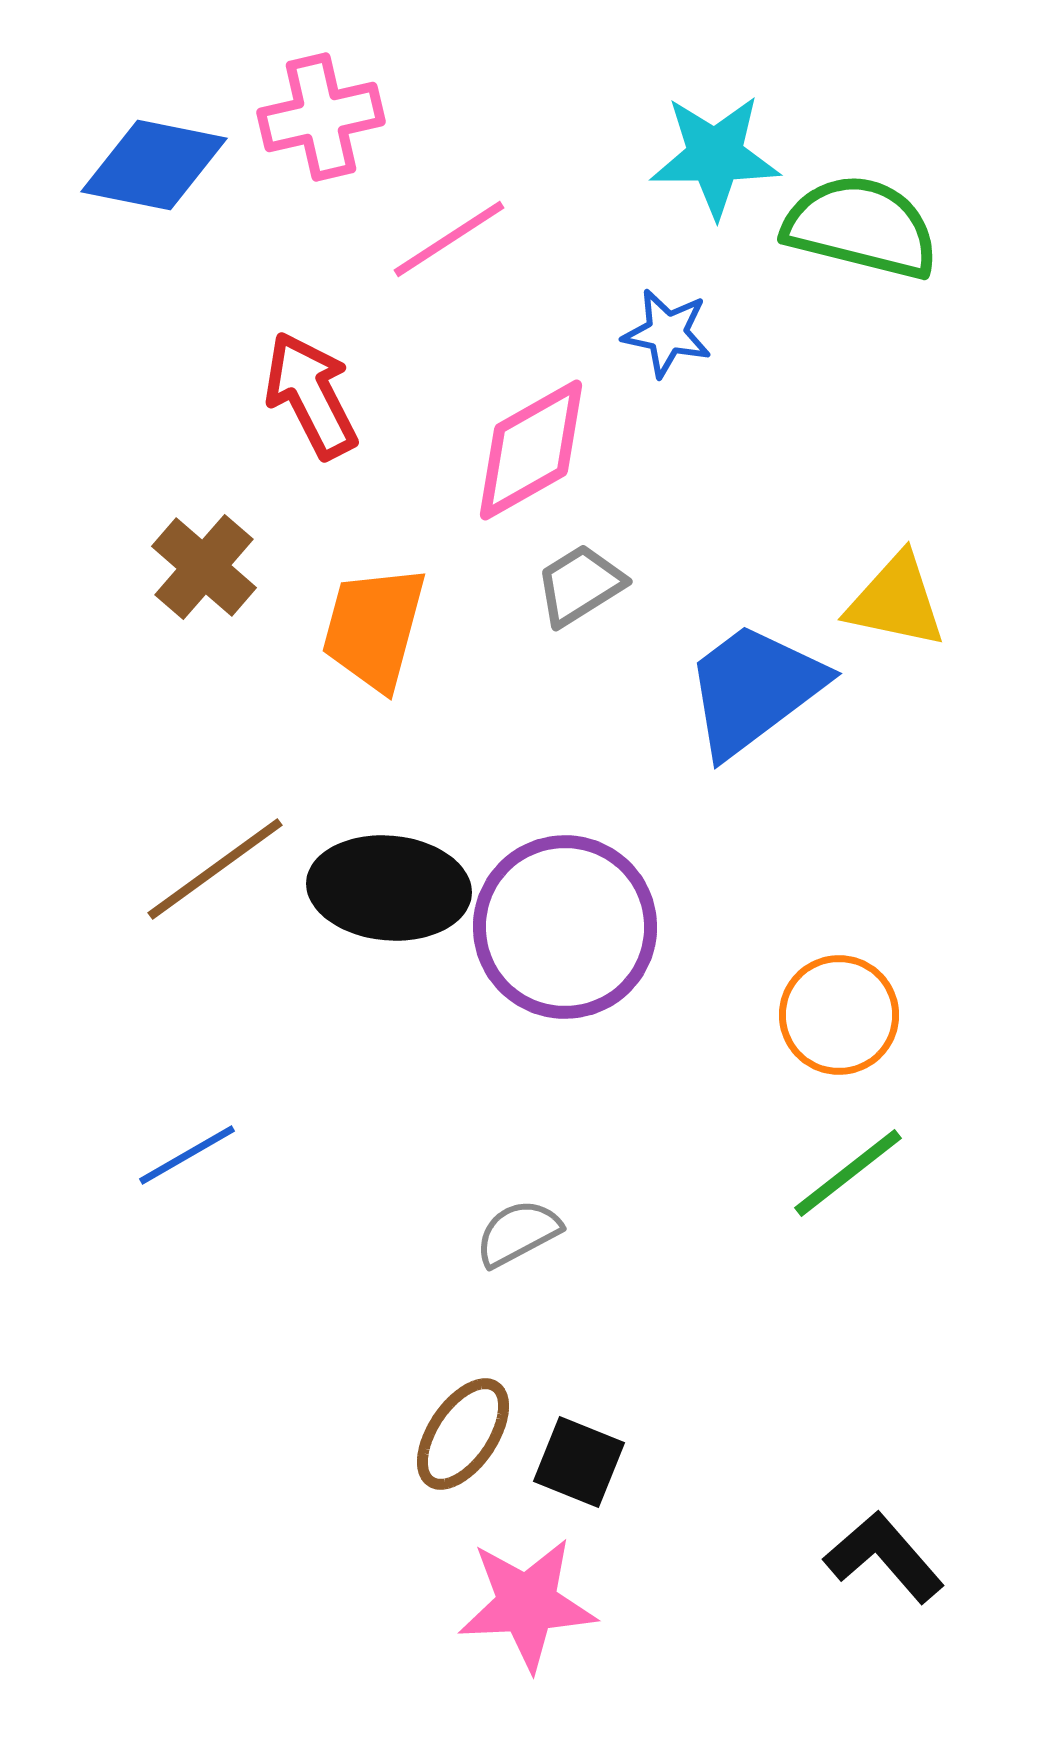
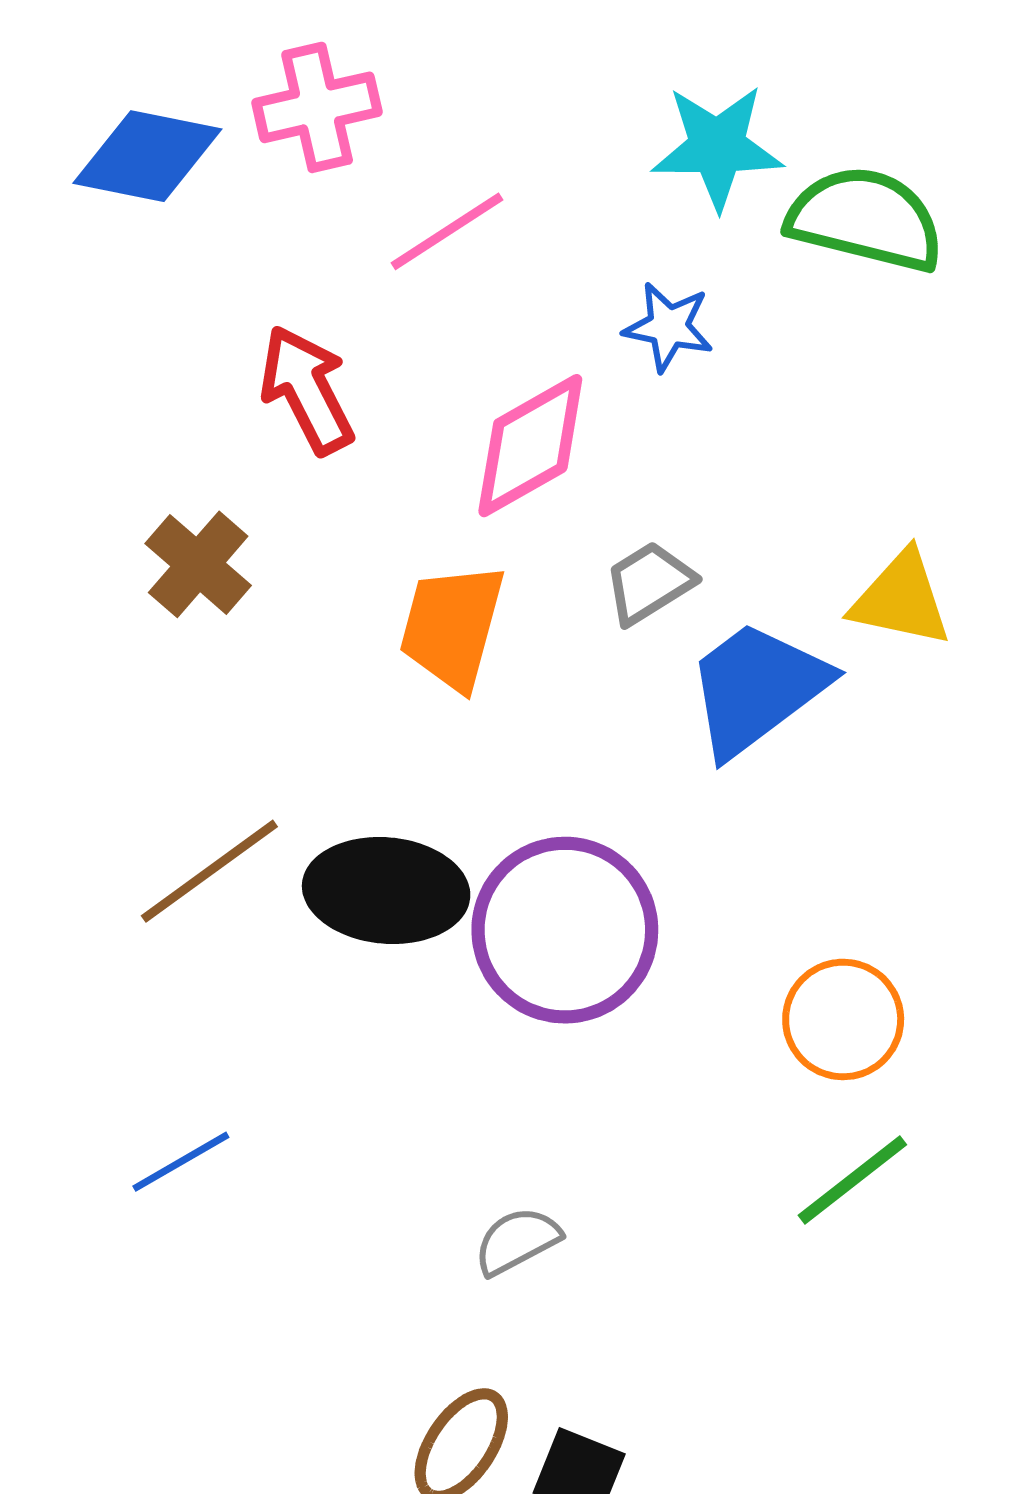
gray trapezoid: (580, 585) -> (649, 583), moved
orange trapezoid: (374, 628) -> (452, 626), moved

